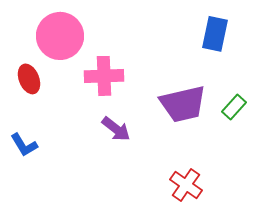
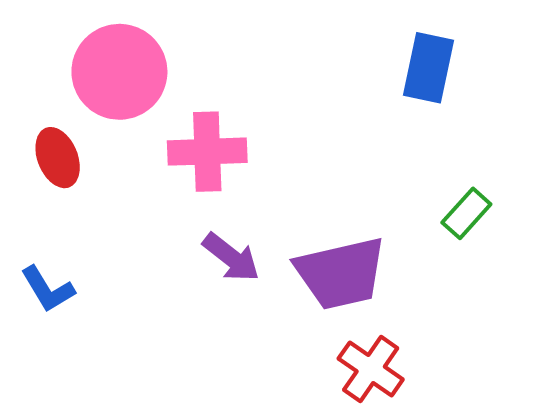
purple trapezoid: (183, 104) -> (341, 273), moved

